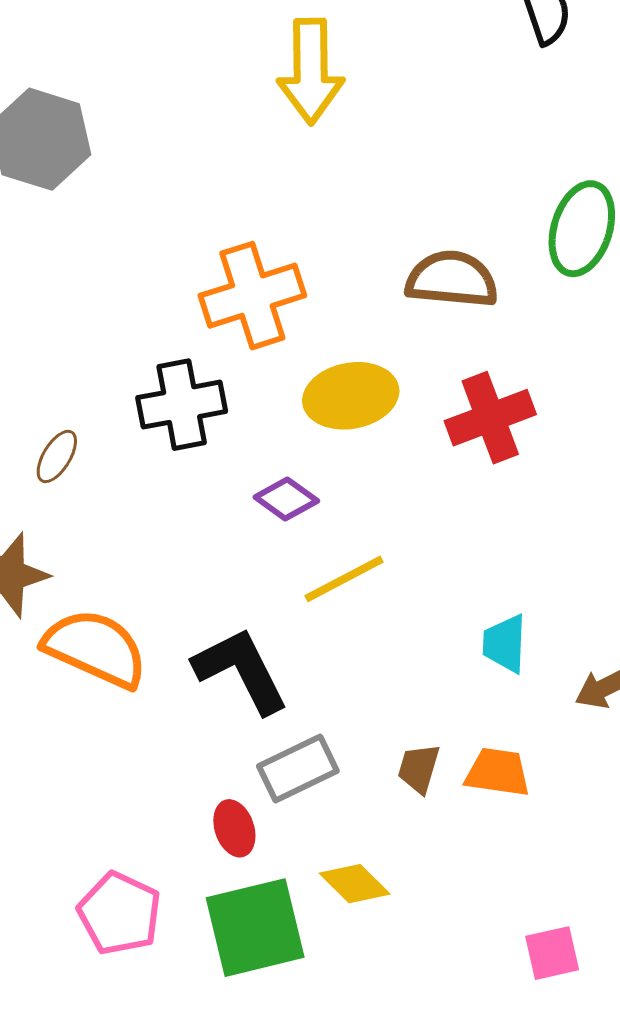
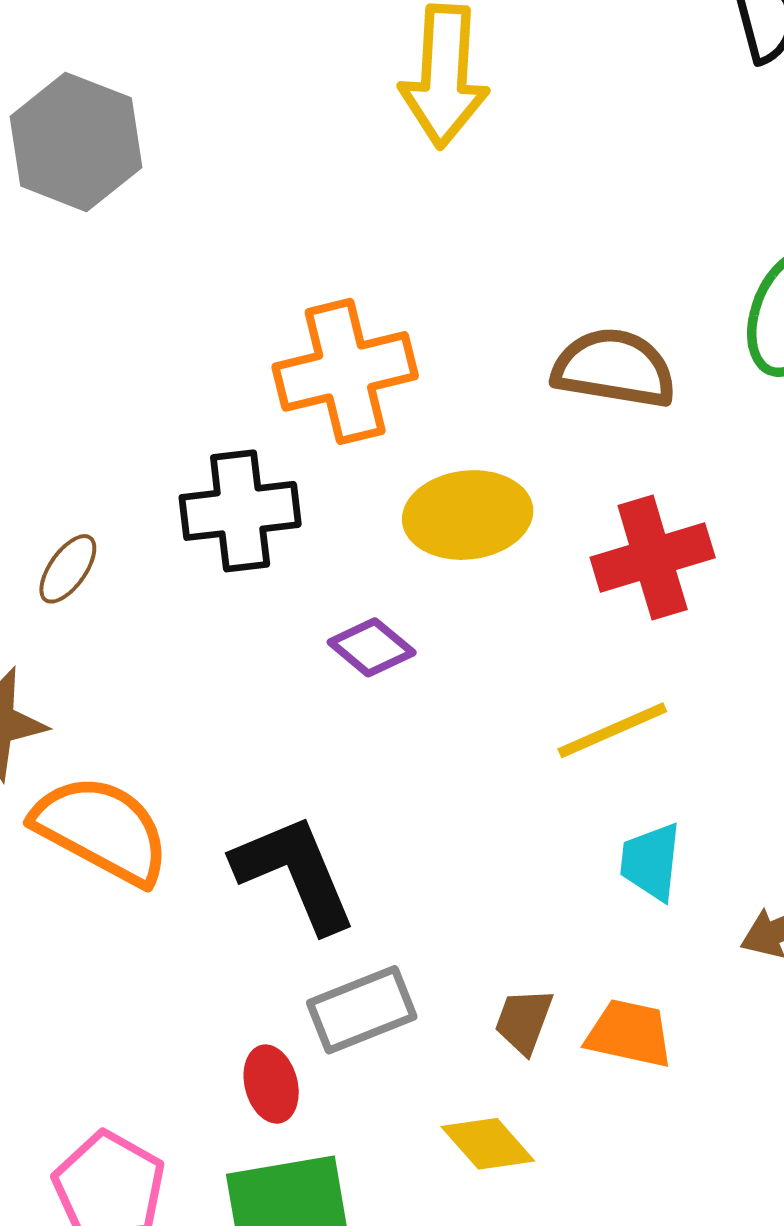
yellow line: (344, 579) -> (612, 730), moved
yellow diamond: (355, 884) -> (488, 1144), moved

